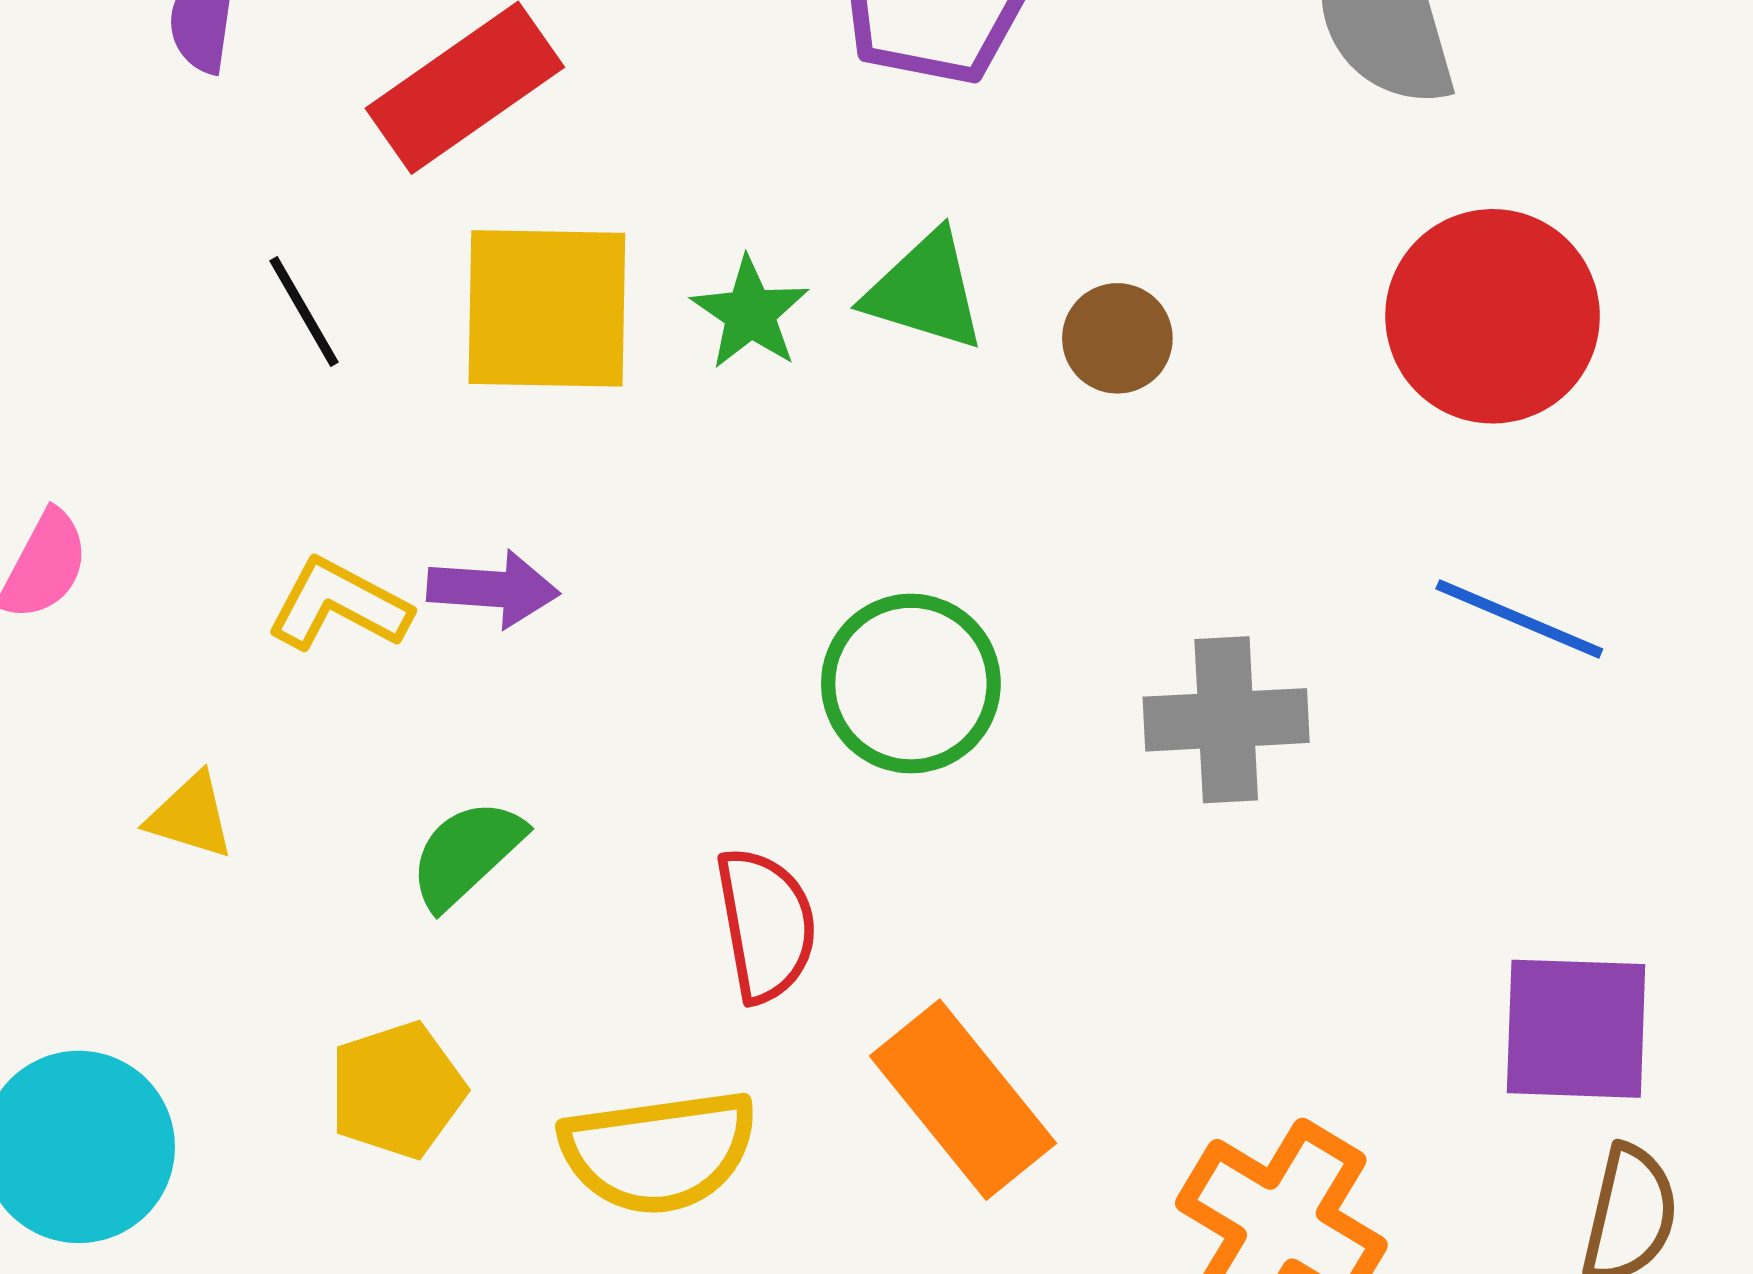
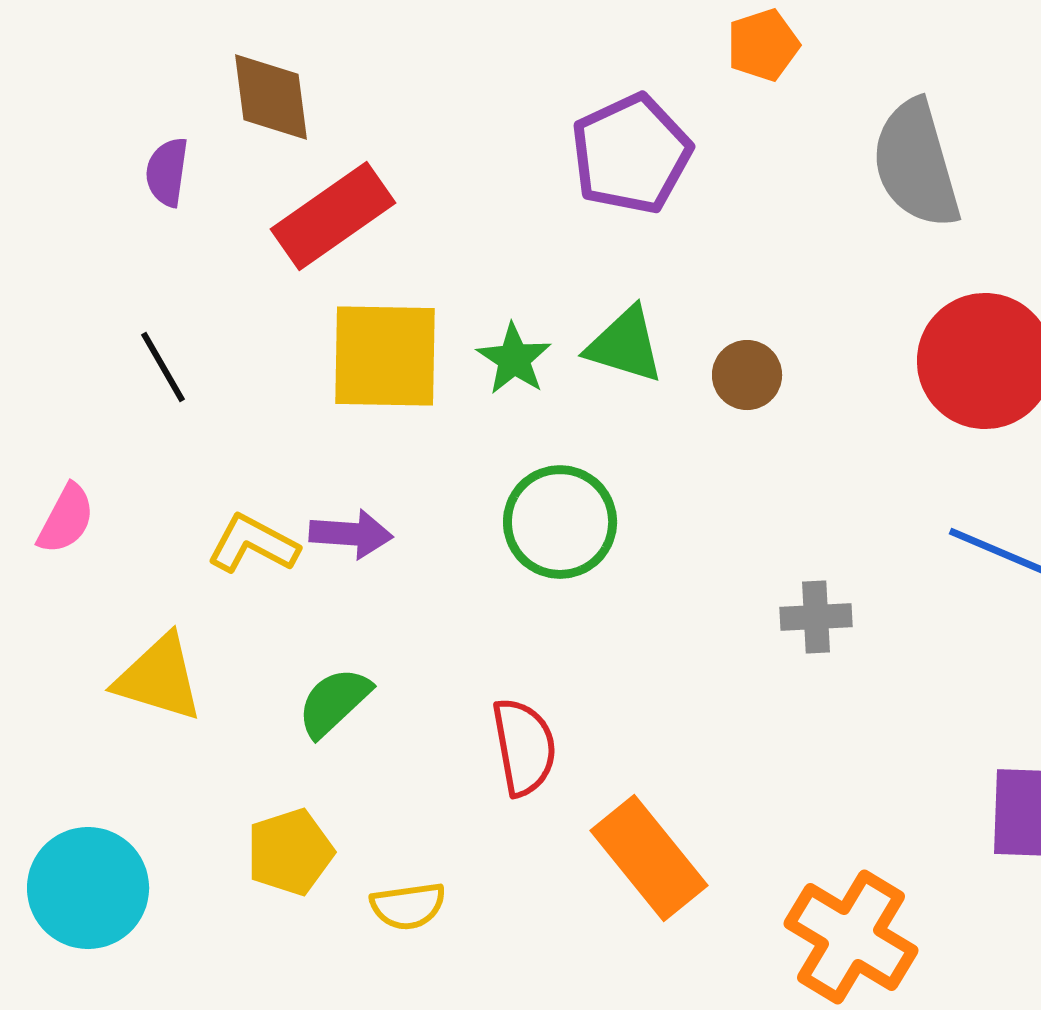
black line: (304, 312) -> (163, 367), moved
green circle: (911, 684) -> (560, 522), moved
gray cross: (1226, 720) -> (816, 617), size x0.7
yellow triangle: (191, 816) -> (159, 678), size x1.6
yellow semicircle: (659, 1152) -> (408, 906), moved, size x0.6

